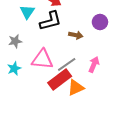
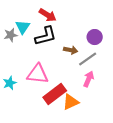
gray star: (15, 41) -> (11, 35), moved
gray line: (67, 64) -> (88, 59), moved

